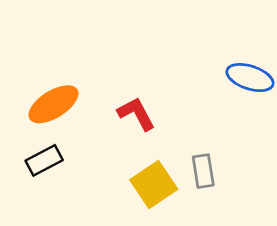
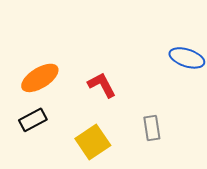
yellow square: (154, 184) -> (93, 142), moved

